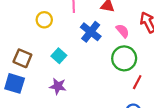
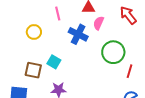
pink semicircle: (123, 31) -> (98, 23), moved, turned -104
brown square: (22, 58) -> (33, 70), moved

